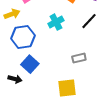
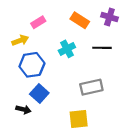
black line: (89, 21) -> (102, 48), turned 48
gray rectangle: (79, 58) -> (91, 87), size x1.5

